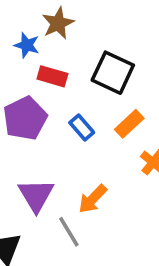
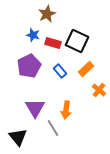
blue star: (27, 45) -> (33, 35), moved
red rectangle: (52, 76) -> (53, 43), moved
orange arrow: (93, 199) -> (66, 110), turned -36

